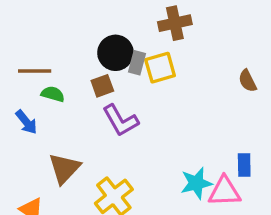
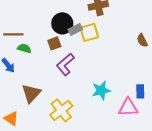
gray rectangle: (137, 63) -> (75, 29), turned 48
purple L-shape: (120, 120) -> (65, 64), turned 80
cyan star: (196, 183) -> (101, 90), moved

